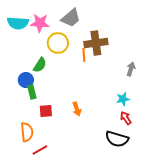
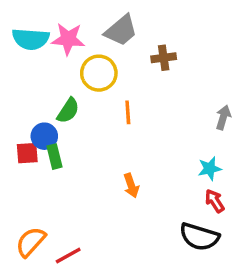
brown cross: (96, 43) -> (164, 58), moved, size x0.6
orange line: (84, 55) -> (128, 112), moved
red square: (46, 111) -> (27, 153), moved
orange semicircle: (27, 132) -> (31, 242), moved, turned -132

